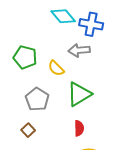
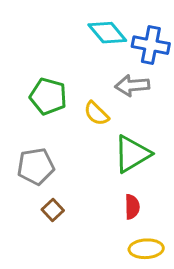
gray pentagon: (37, 99) -> (36, 166), moved, turned 30

